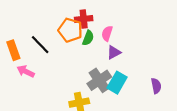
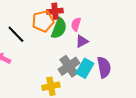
orange pentagon: (70, 30) -> (43, 21), turned -30
green semicircle: (88, 38) -> (59, 28), size x1.5
purple semicircle: (156, 86) -> (104, 67), moved, size x1.5

